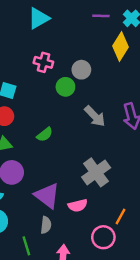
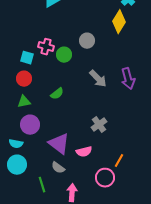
pink cross: (43, 62) -> (46, 47), moved
green circle: (65, 87) -> (64, 55), moved
gray cross: (96, 172) -> (99, 125), size x0.7
gray semicircle: (46, 225) -> (58, 168), turned 120

